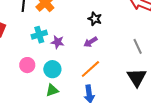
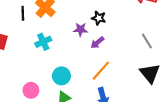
purple star: (58, 42) -> (80, 29), moved
pink circle: (27, 65) -> (31, 90), moved

